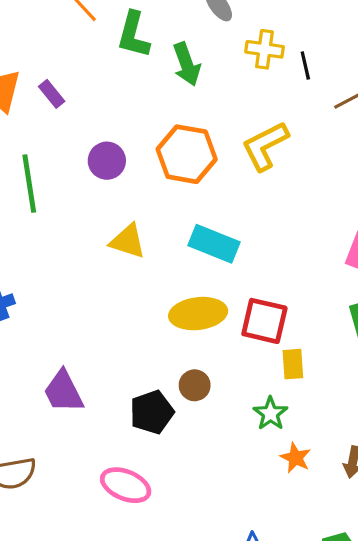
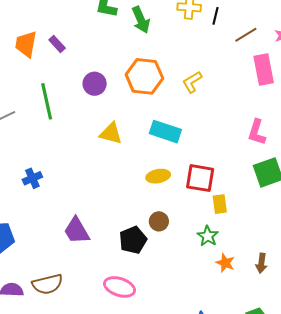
black line: (305, 65) -> (215, 16), turned 30
yellow L-shape: (265, 146) -> (192, 82), moved, size x0.7
yellow ellipse: (198, 314) -> (158, 176), size x0.7

